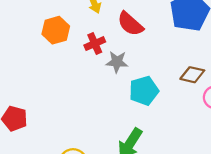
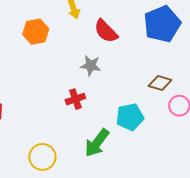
red cross: (95, 44) -> (75, 99), moved
cyan pentagon: (144, 91) -> (130, 117), moved

